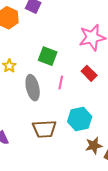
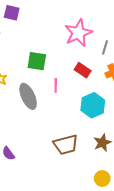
cyan hexagon: (80, 119) -> (93, 105), moved
brown trapezoid: (44, 129) -> (66, 145), moved

